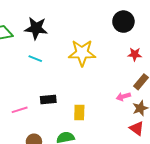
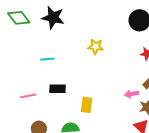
yellow star: (82, 53) -> (96, 47), size x0.6
cyan line: (35, 59) -> (47, 59), moved, turned -32

